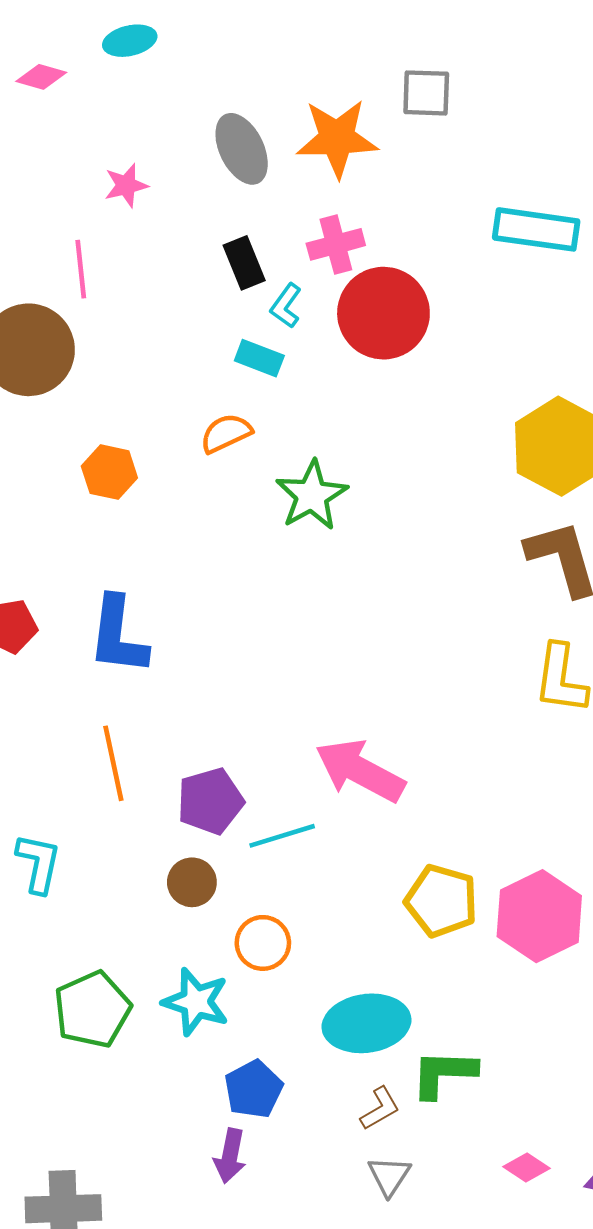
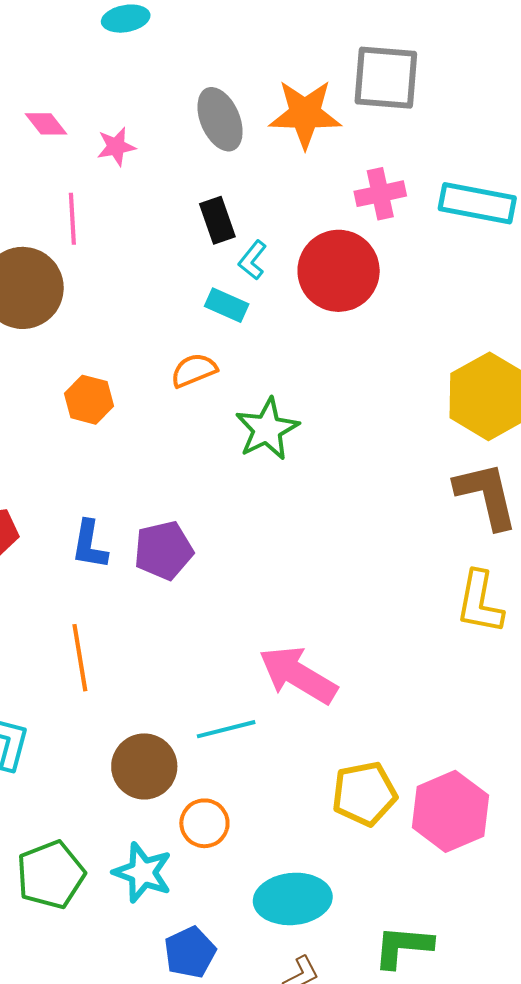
pink diamond: (41, 77) -> (46, 124), moved, turned 33
gray square: (426, 93) -> (386, 78), size x1.5
pink cross: (336, 244) -> (380, 194), moved
blue L-shape: (118, 635) -> (90, 545), size x0.7
purple pentagon: (210, 801) -> (164, 550), moved
brown circle: (192, 882) -> (144, 766), size x1.5
yellow pentagon: (441, 901) -> (364, 794), turned -30
green L-shape: (444, 1074) -> (403, 947), moved

